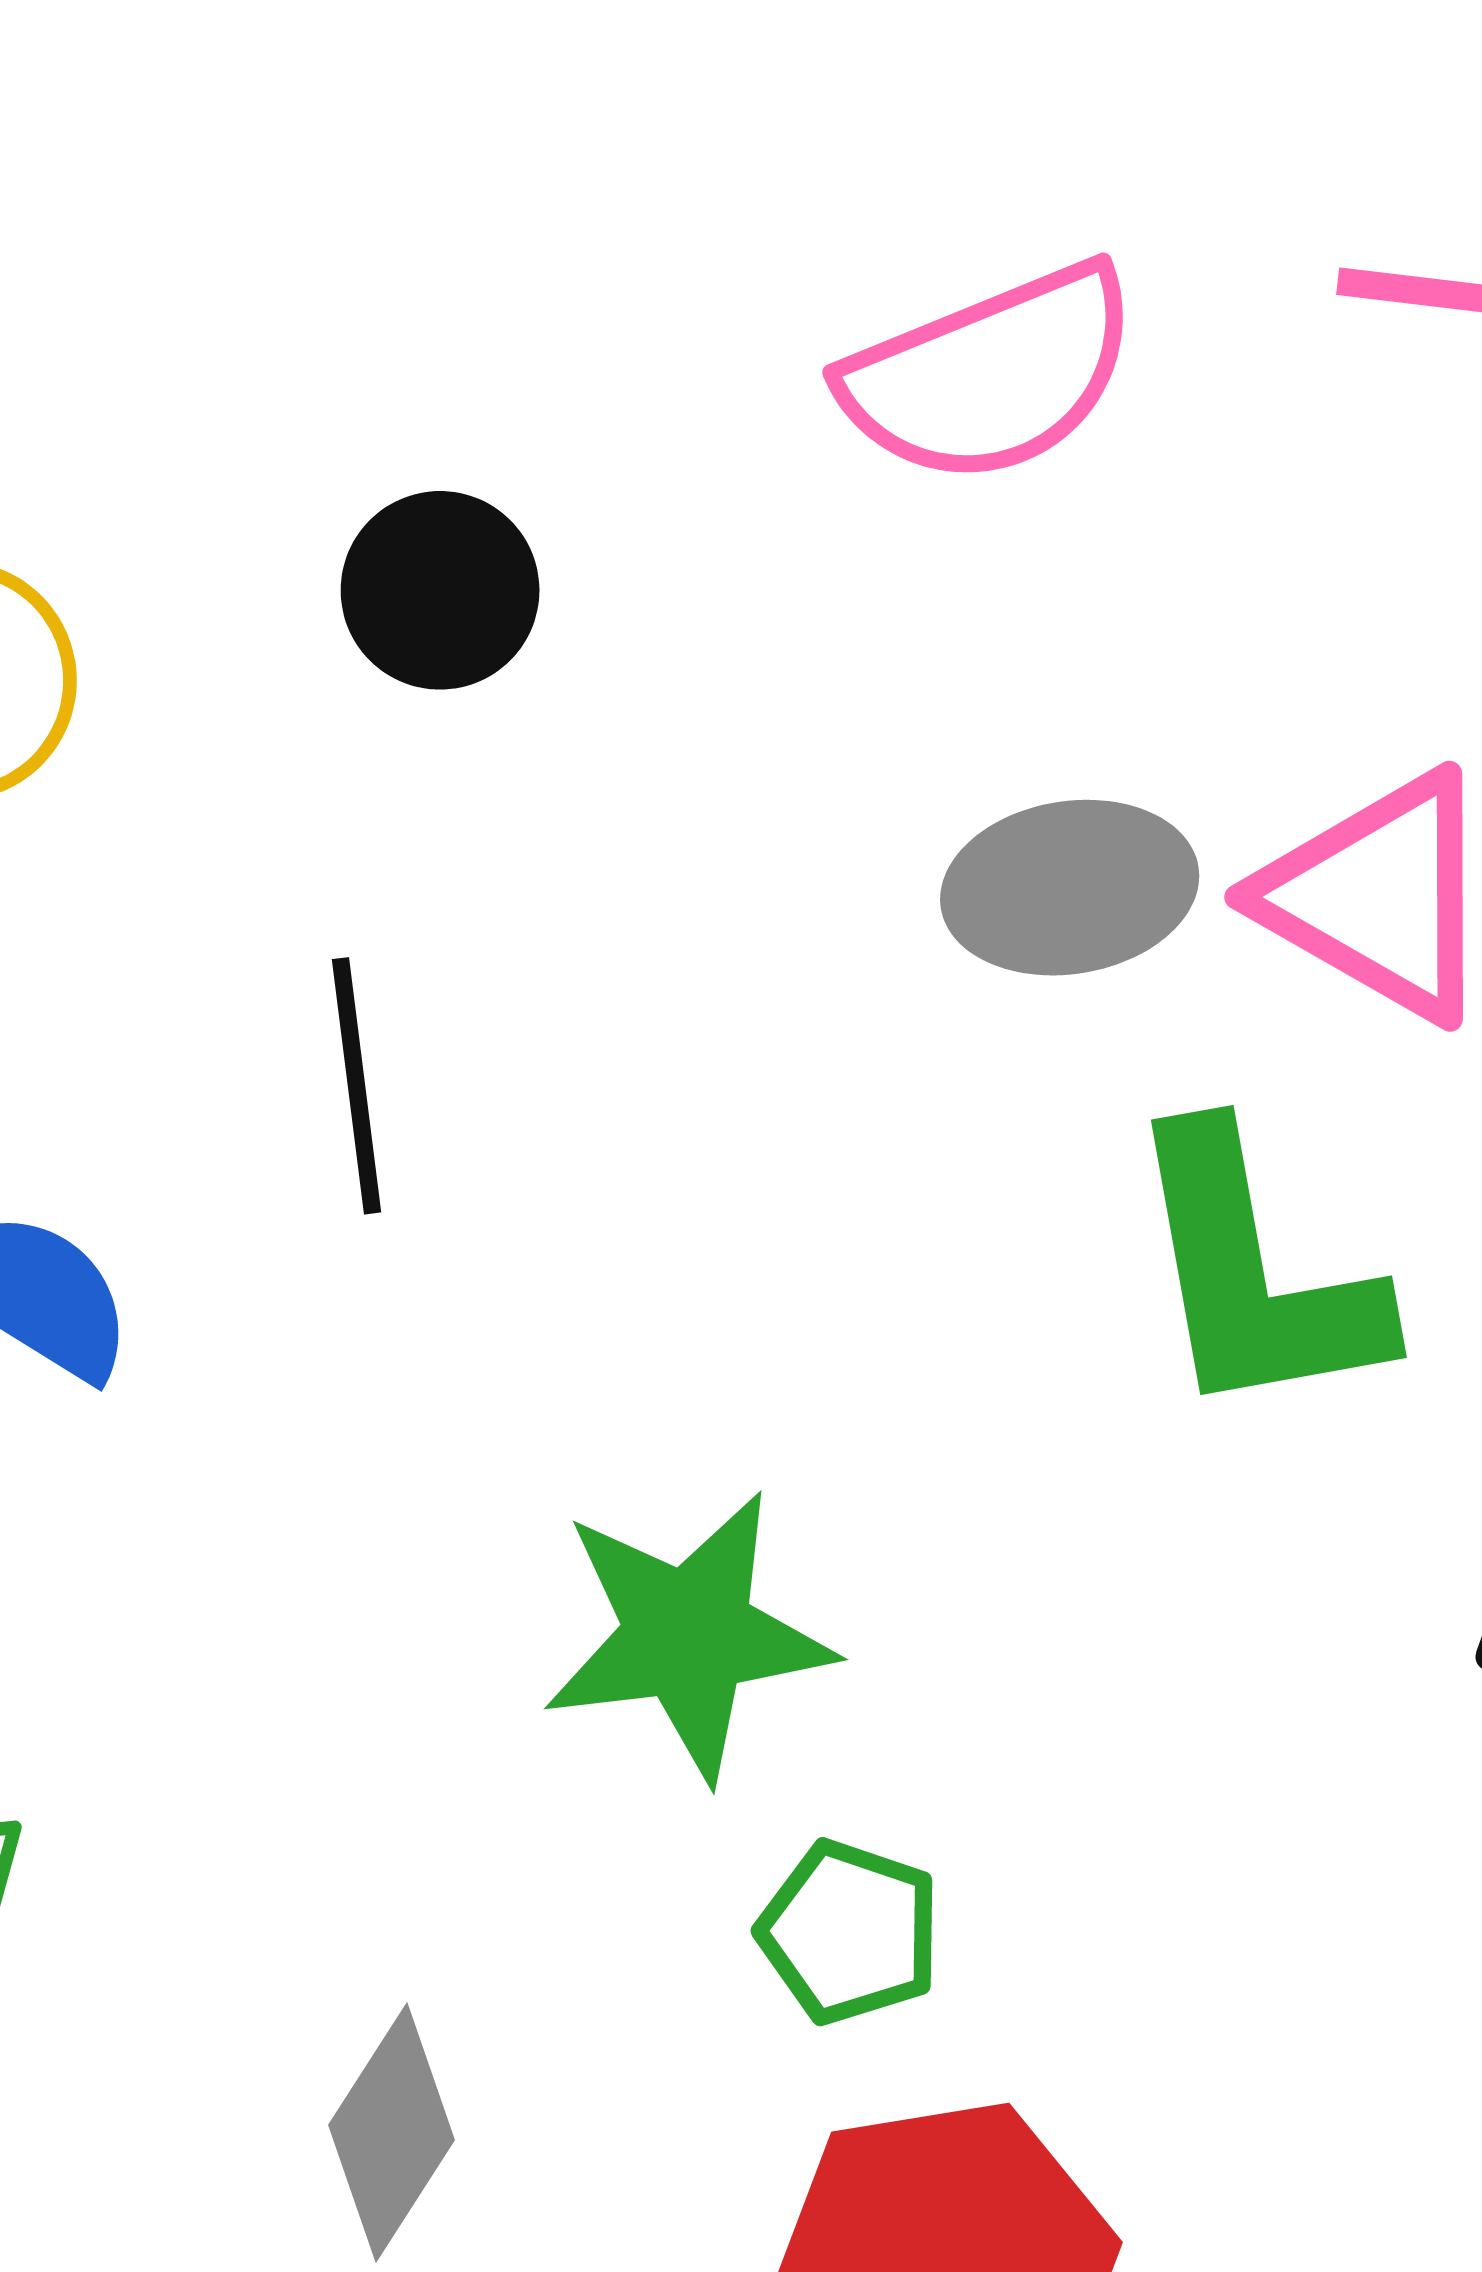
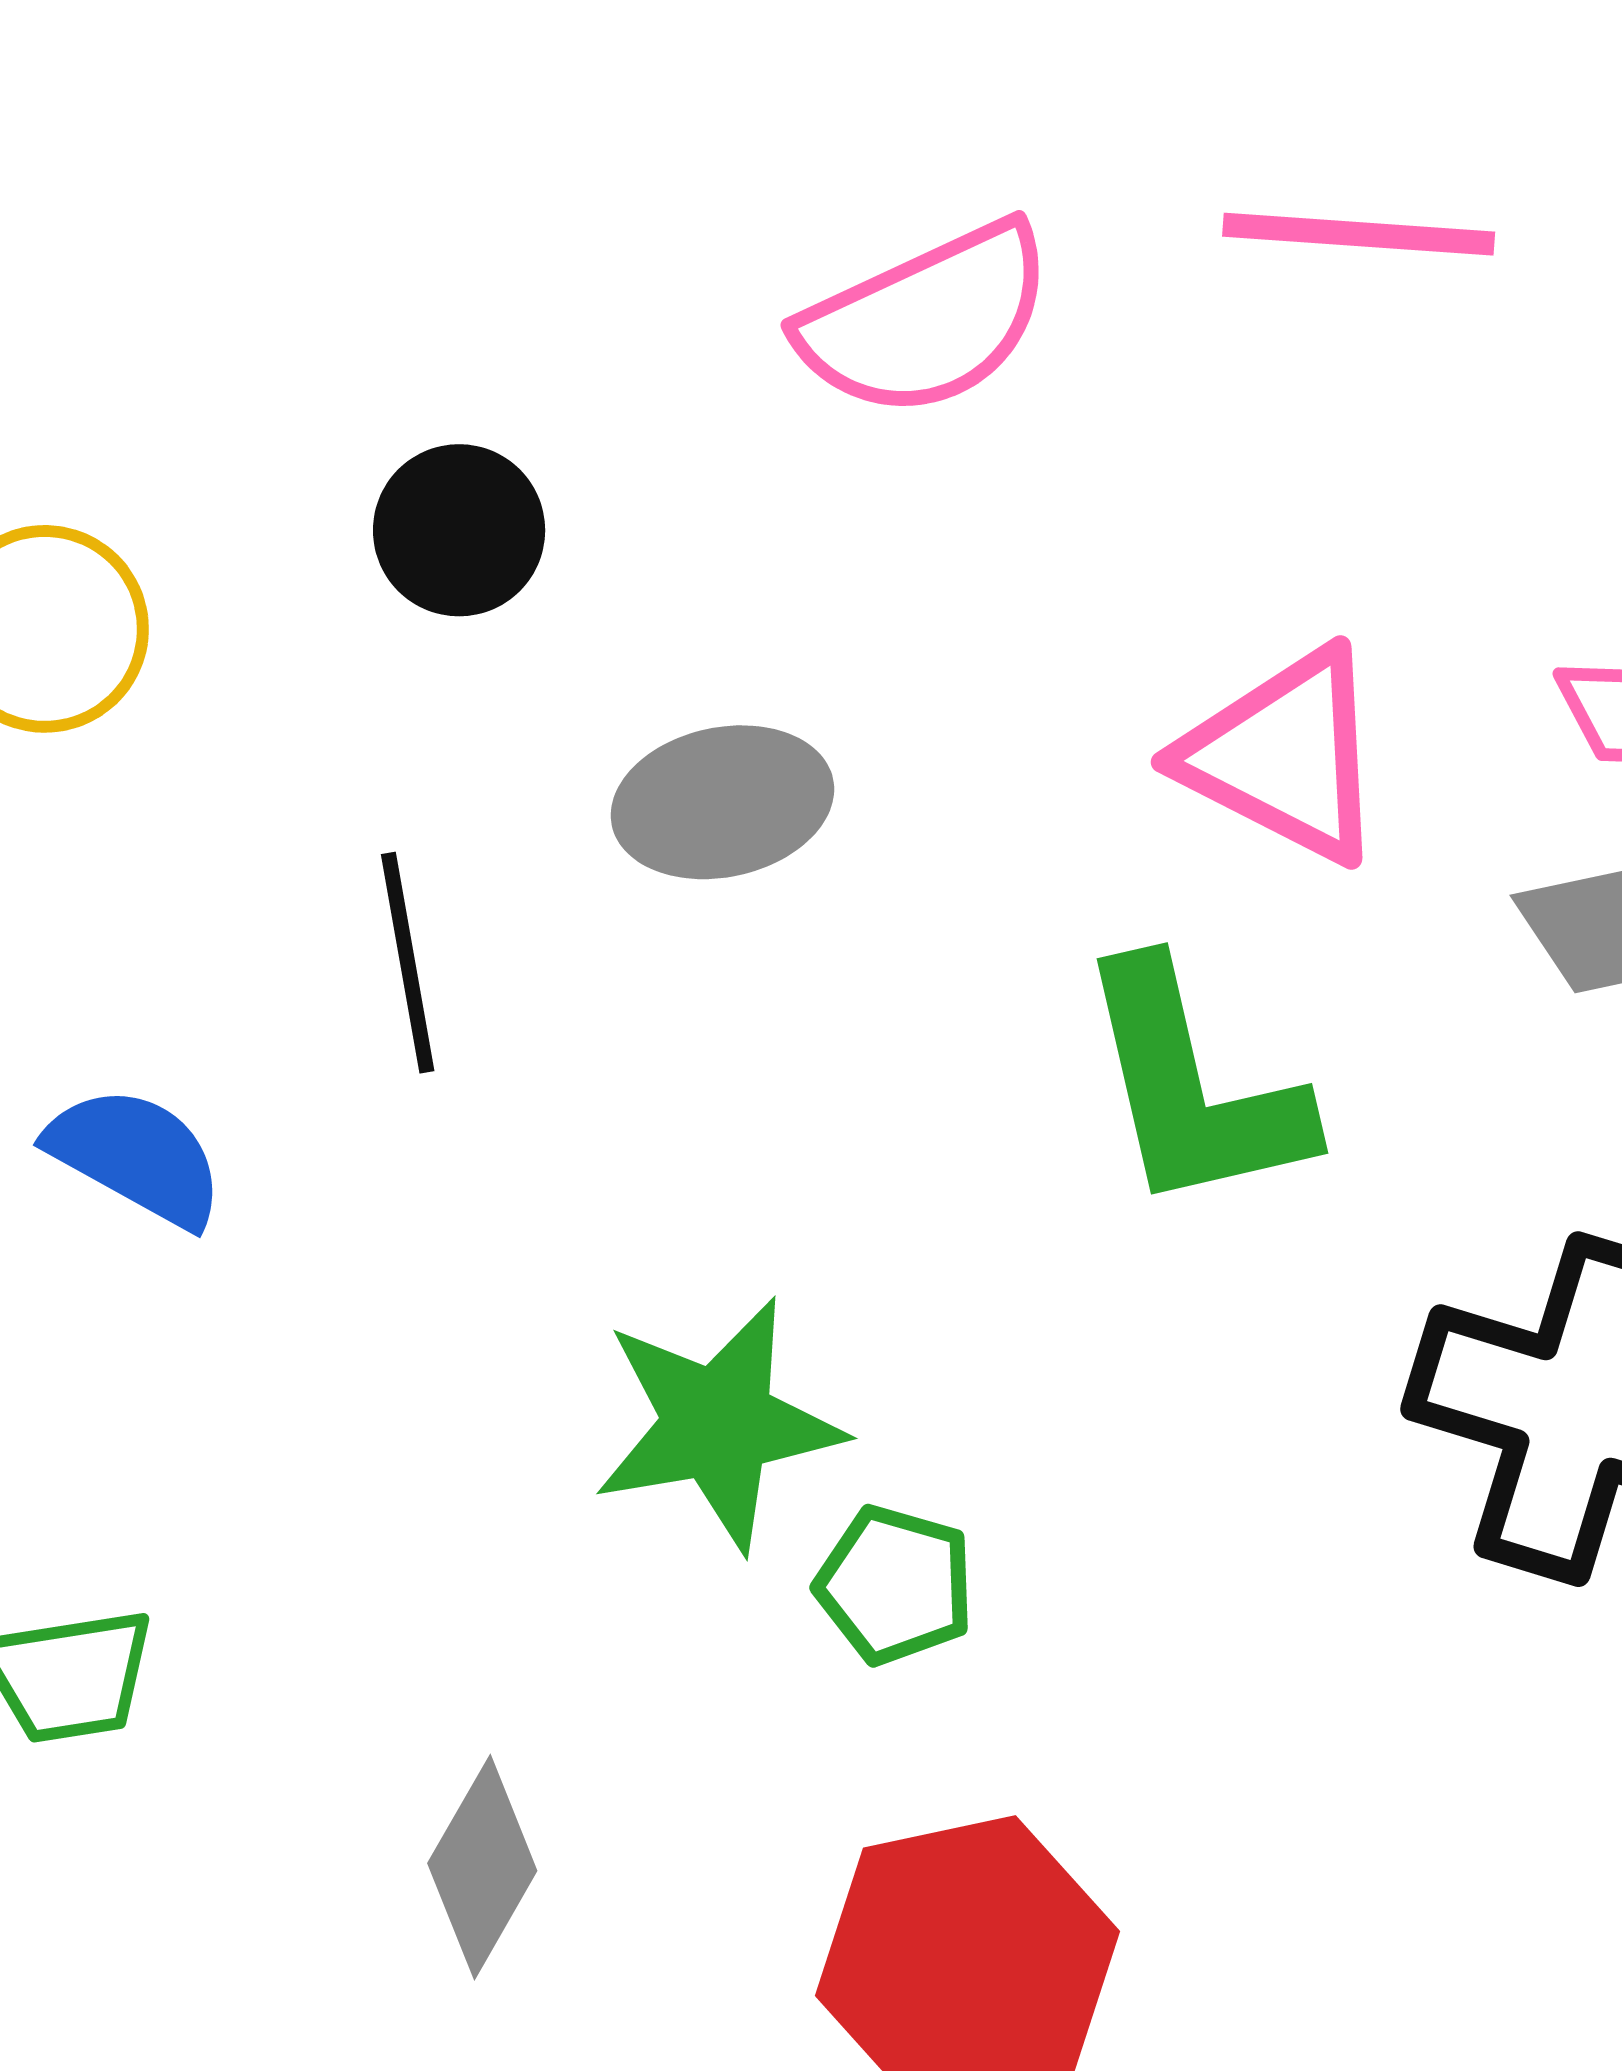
gray ellipse: (1070, 888) -> (722, 802), moved
green pentagon: (850, 1932) -> (895, 1585), moved

